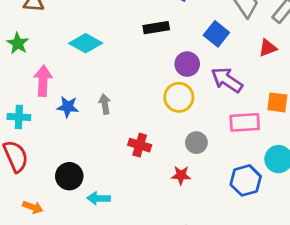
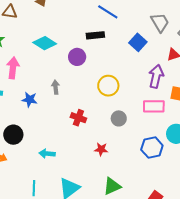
purple circle: (187, 64) -> (77, 57), moved
purple arrow: (227, 80) -> (156, 76), moved, turned 65
blue star: (68, 107) -> (30, 100), moved
red star: (181, 175) -> (101, 149), moved
black circle: (69, 176) -> (13, 135), moved

